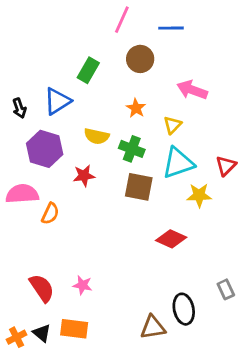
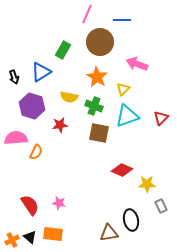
brown circle: (140, 59) -> (100, 42), size x1.4
orange star: (136, 108) -> (97, 77), size x1.5
yellow star: (199, 195) -> (147, 184), moved

